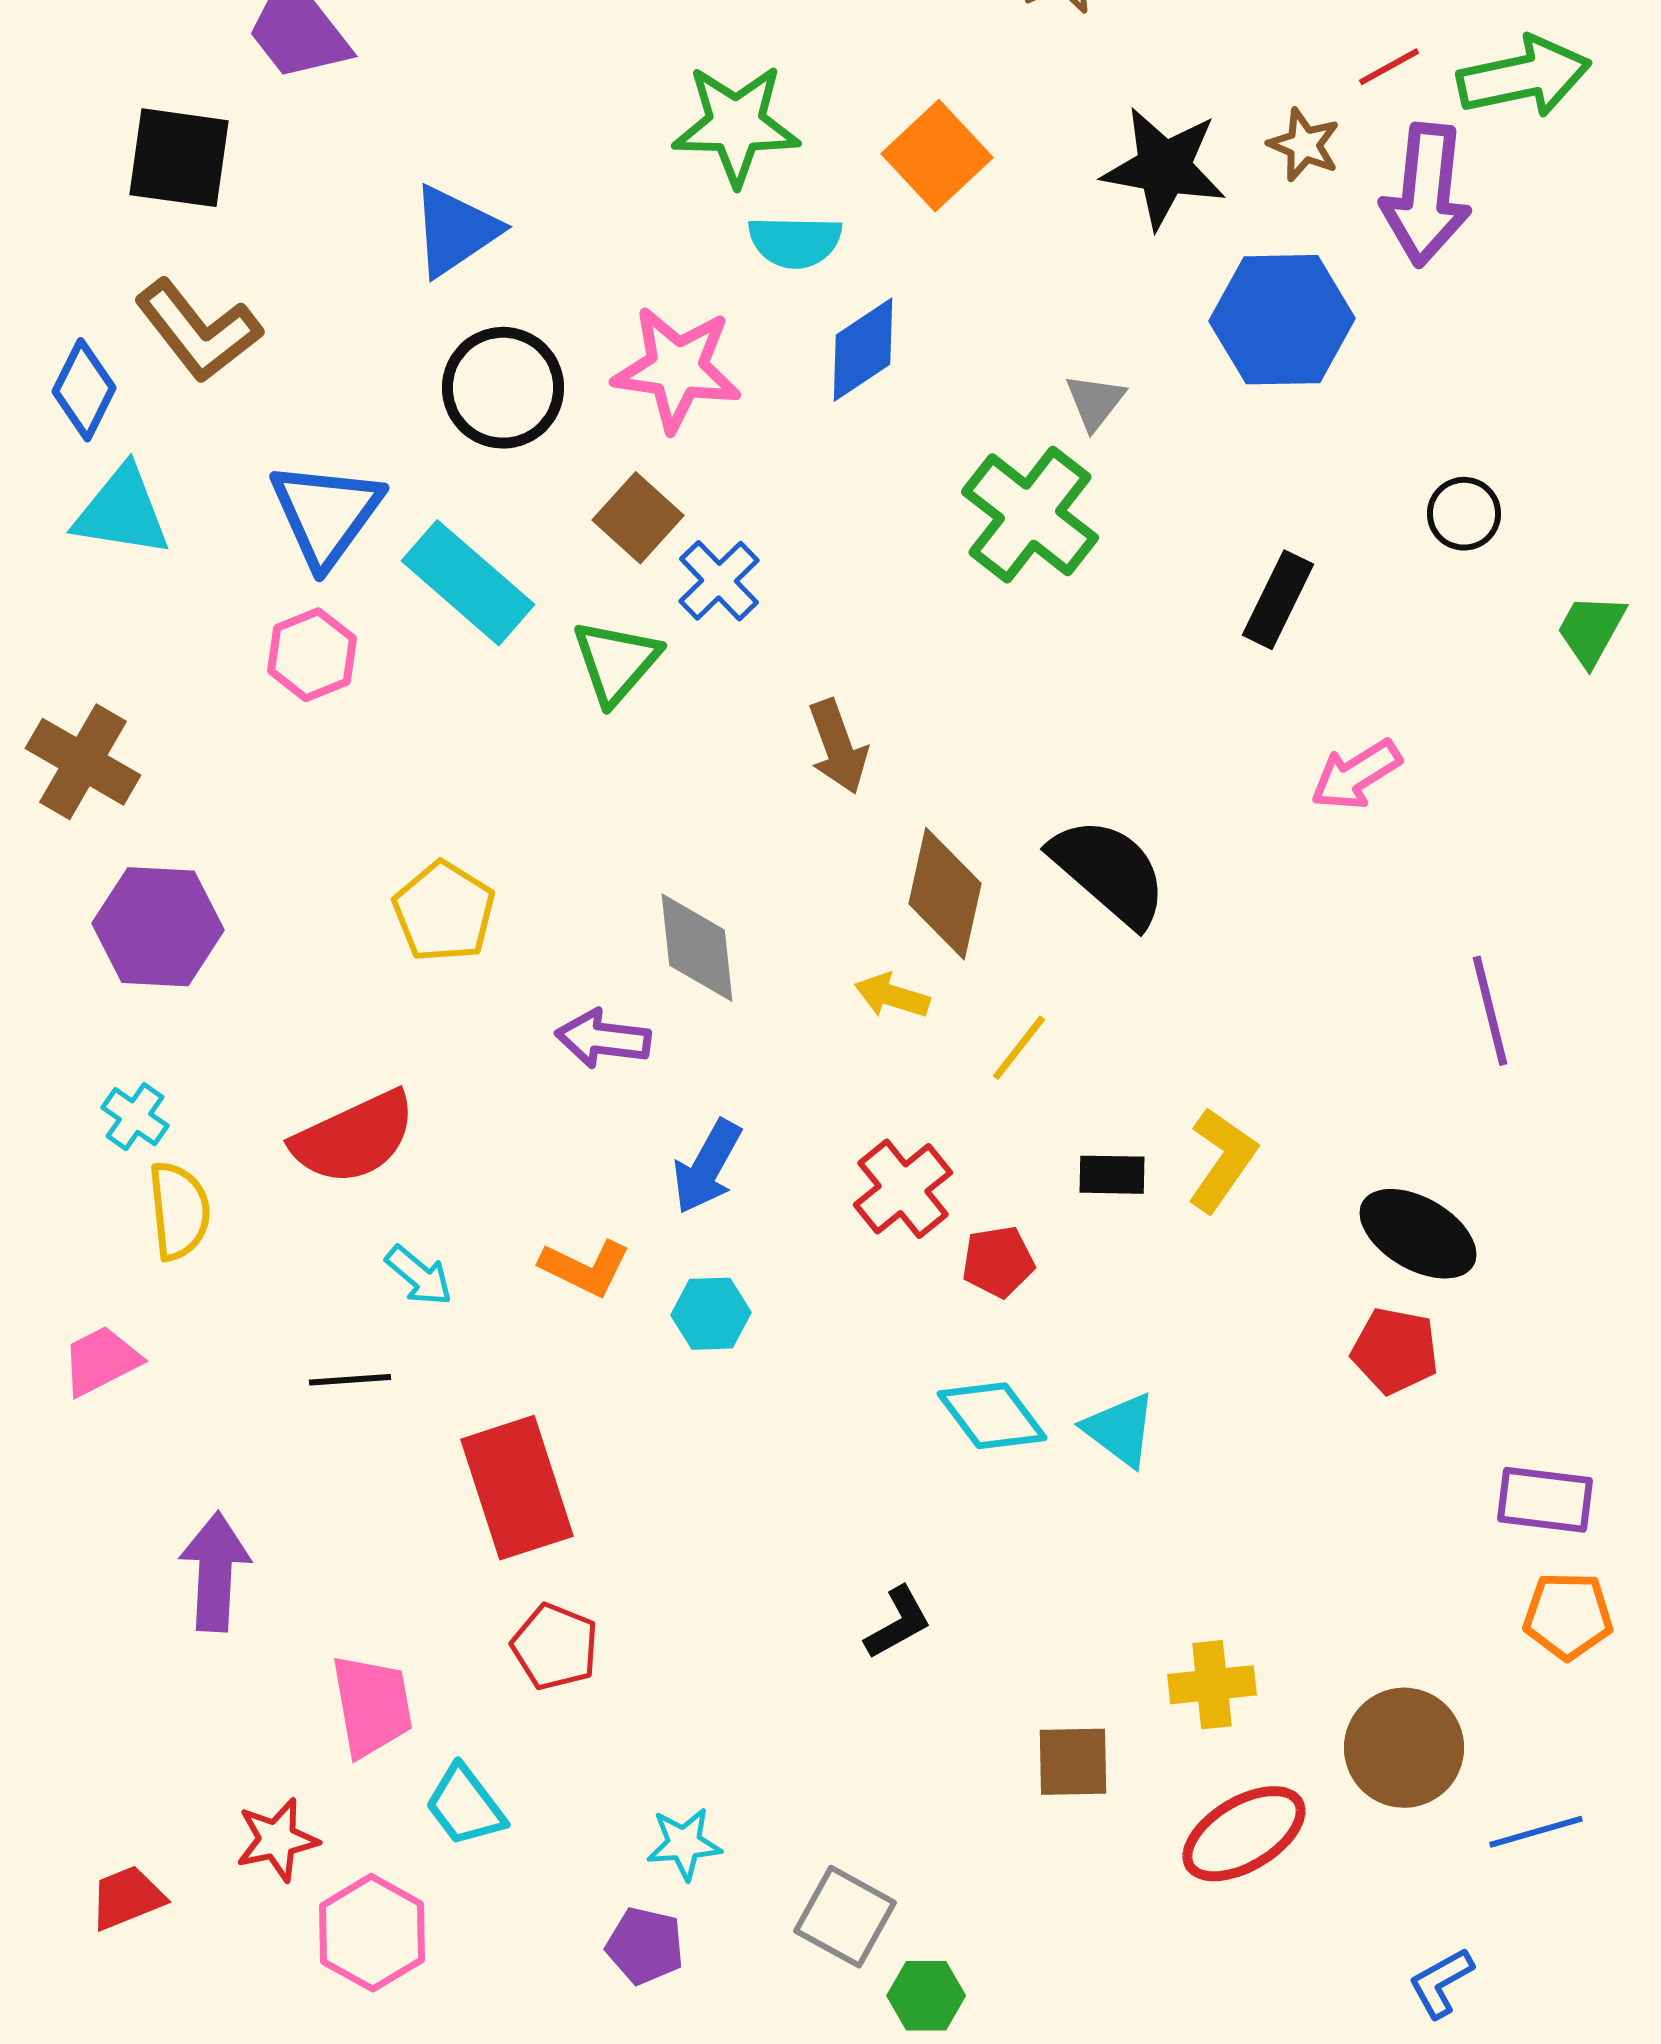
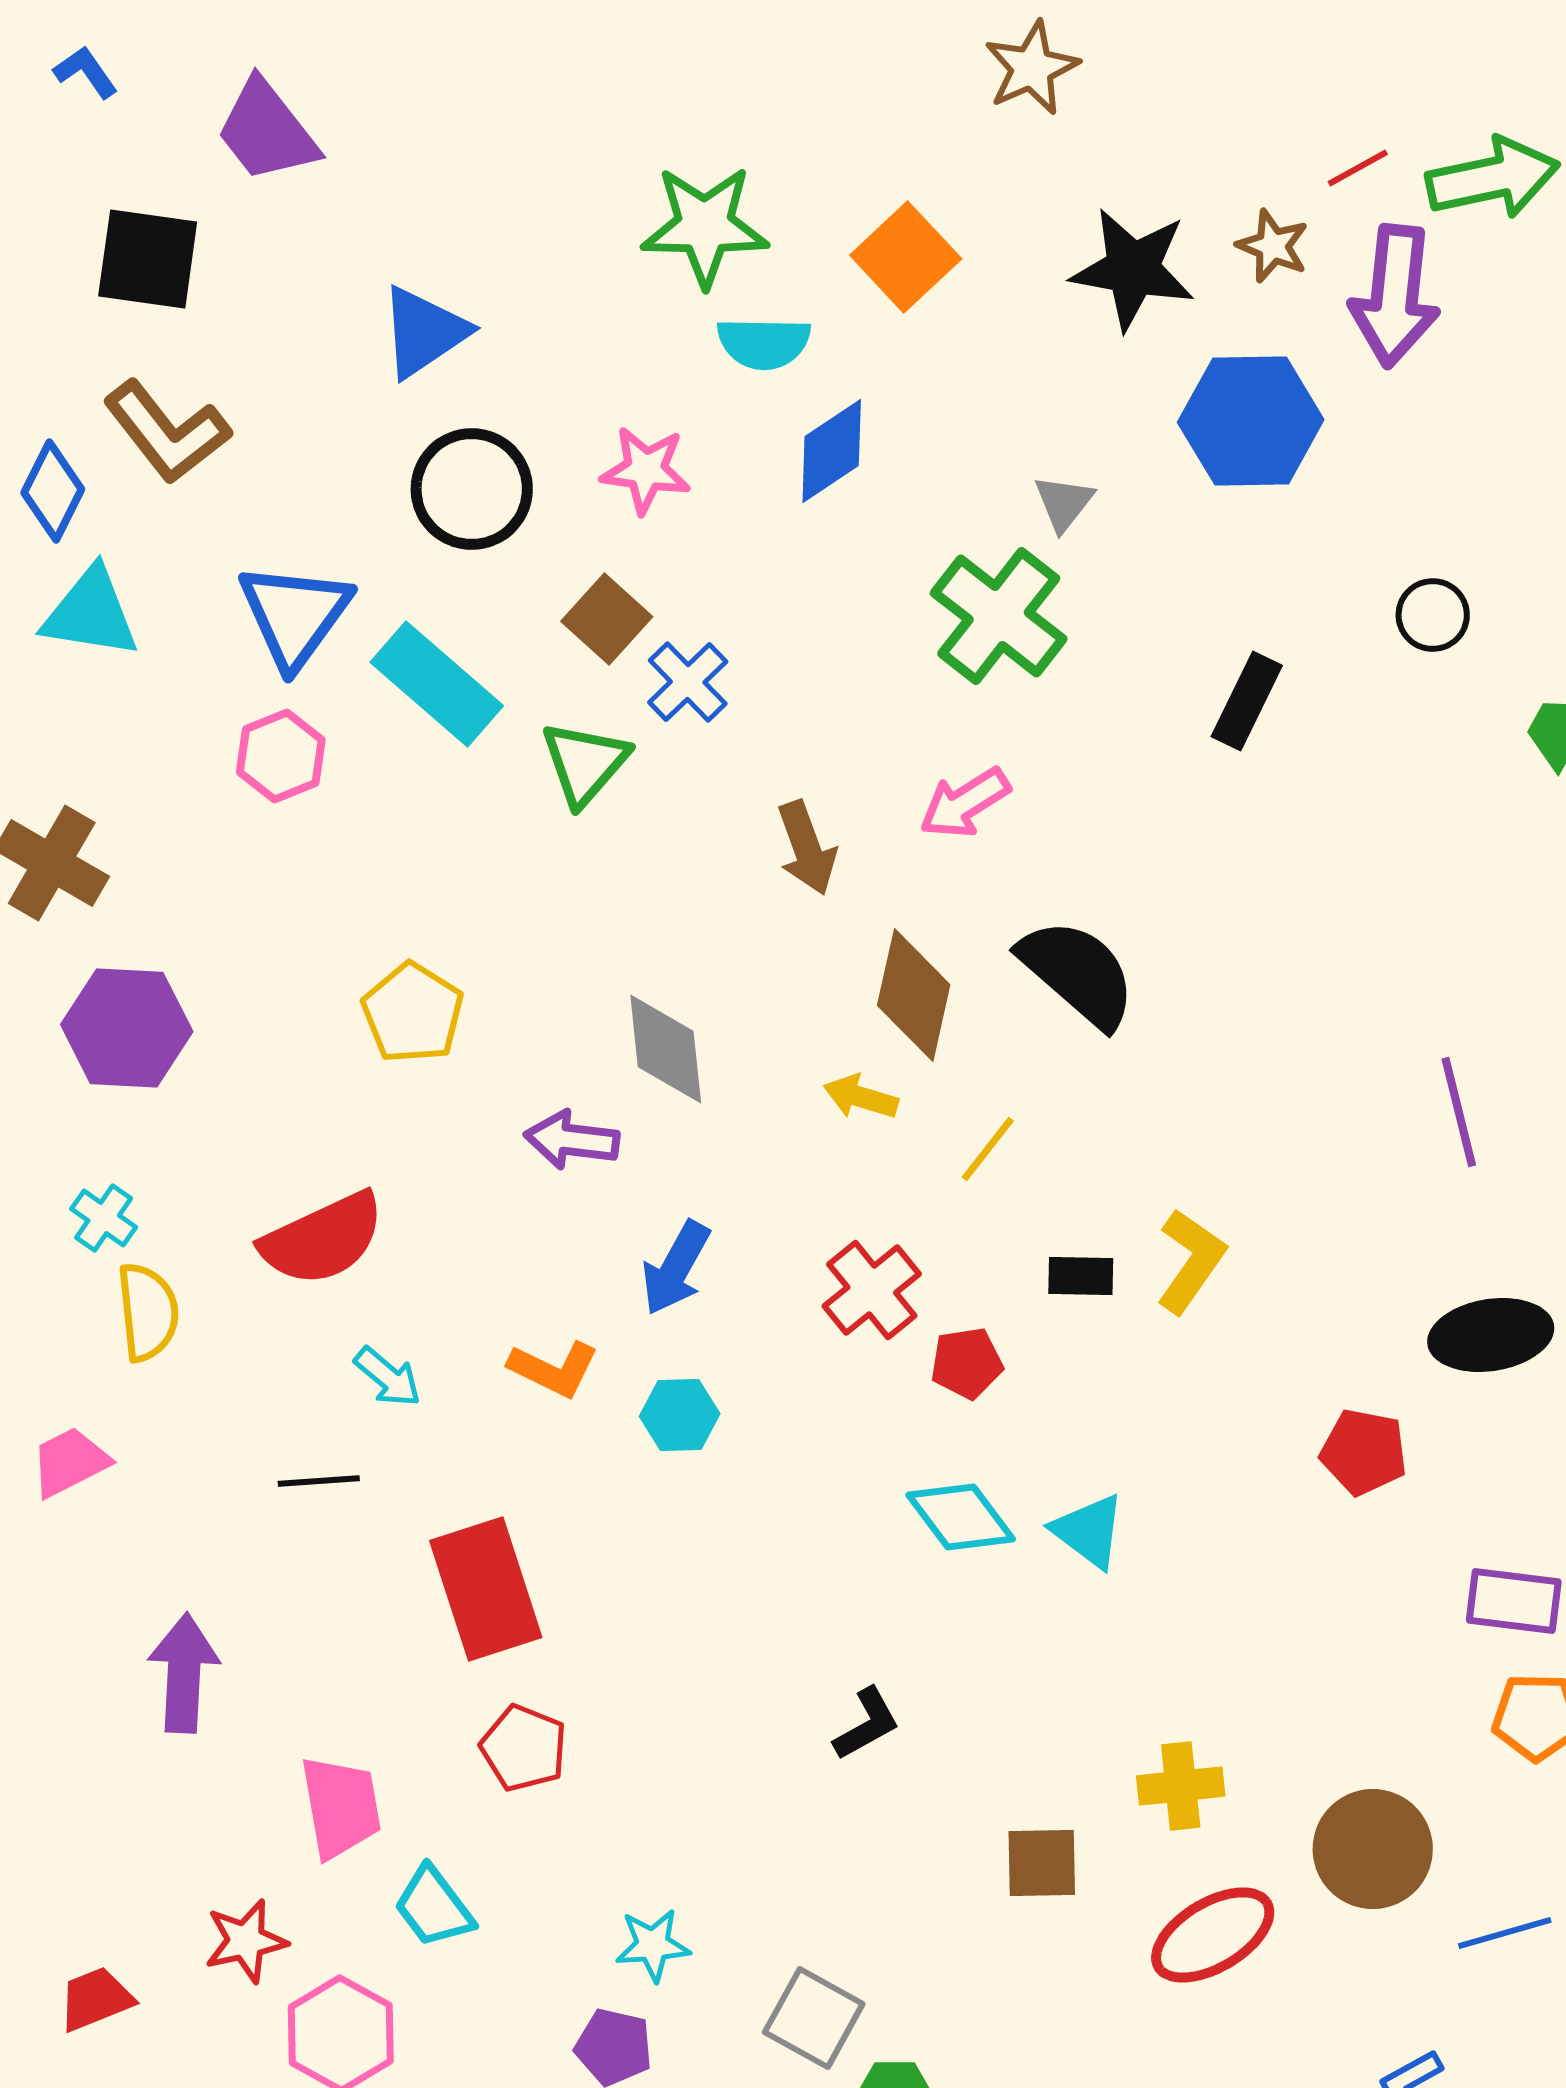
pink star: (677, 369) -> (646, 470), size x0.7
pink arrow: (1356, 775) -> (965, 803), moved
black ellipse: (1418, 1234) -> (1491, 1335), moved, turned -39

